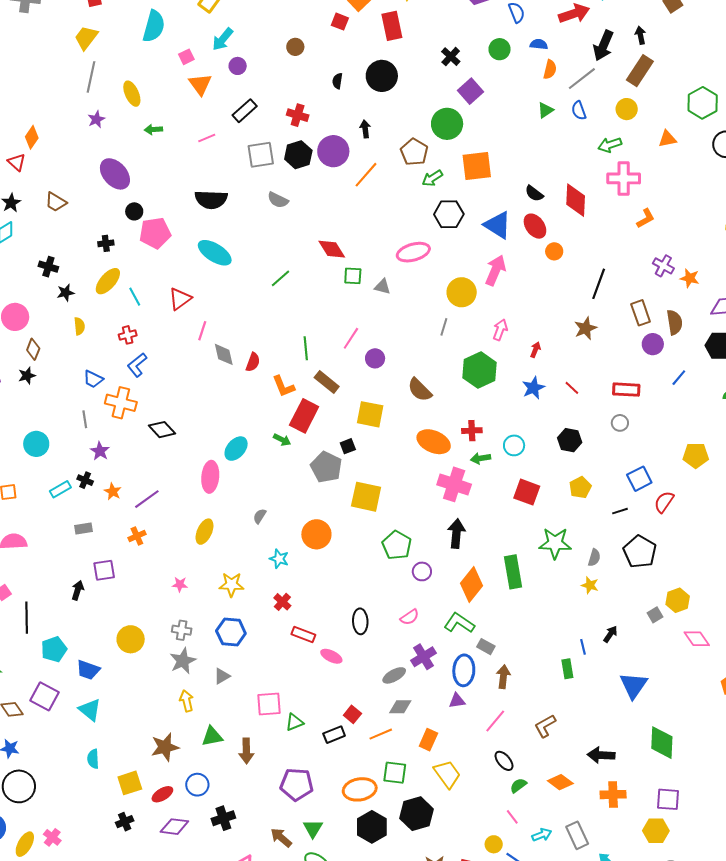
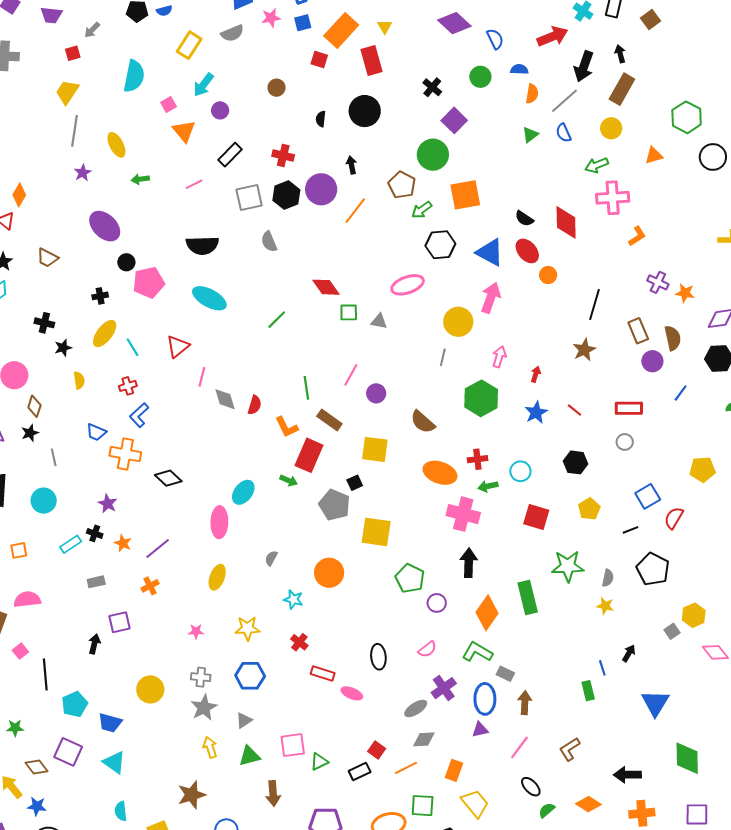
gray semicircle: (278, 200) -> (269, 242), turned 45
gray line: (85, 419) -> (54, 457), moved
green triangle: (212, 736) -> (249, 756), moved

